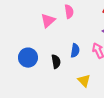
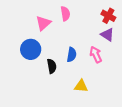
blue circle: (28, 58) -> (31, 49), moved
yellow triangle: (84, 81) -> (81, 86), turned -40

